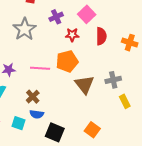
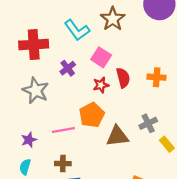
red star: (72, 35) -> (101, 85), moved
brown triangle: (84, 85) -> (117, 136), turned -45
brown cross: (33, 97) -> (63, 164), turned -32

